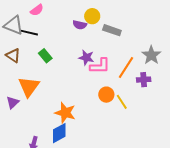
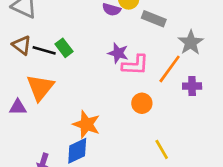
black line: (29, 33) -> (44, 50), moved
gray star: (151, 55) -> (191, 43), moved
purple triangle: (13, 102) -> (18, 107), turned 40
yellow line: (122, 102) -> (162, 149), moved

